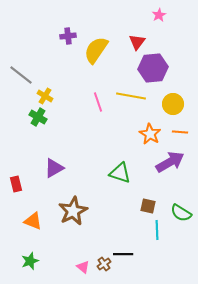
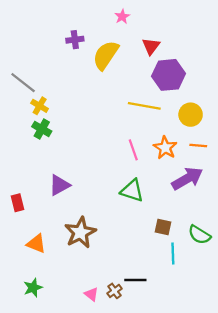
pink star: (159, 15) -> (122, 17), moved
yellow cross: (45, 96) -> (40, 106), moved
pink line: (98, 102) -> (133, 150), moved

